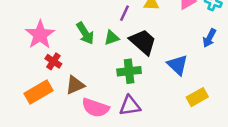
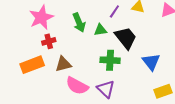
red cross: (53, 61) -> (49, 41), turned 32
purple triangle: (130, 106) -> (106, 89), turned 42

